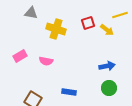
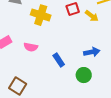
green circle: (109, 88) -> (84, 75), moved
blue rectangle: (69, 92) -> (59, 60), moved, turned 48

